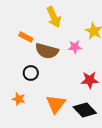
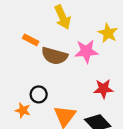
pink star: (75, 47) -> (86, 51), size x1.5
black circle: (31, 73) -> (39, 94), moved

